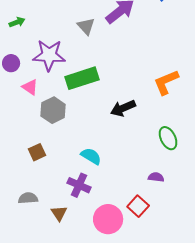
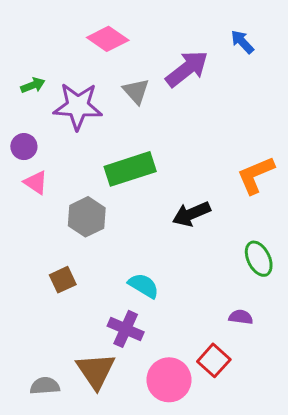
purple star: (49, 55) -> (78, 106), moved
pink triangle: (30, 87) -> (36, 182), moved
gray semicircle: (28, 198) -> (45, 386), moved
brown triangle: (59, 213) -> (96, 371), size x1.6

